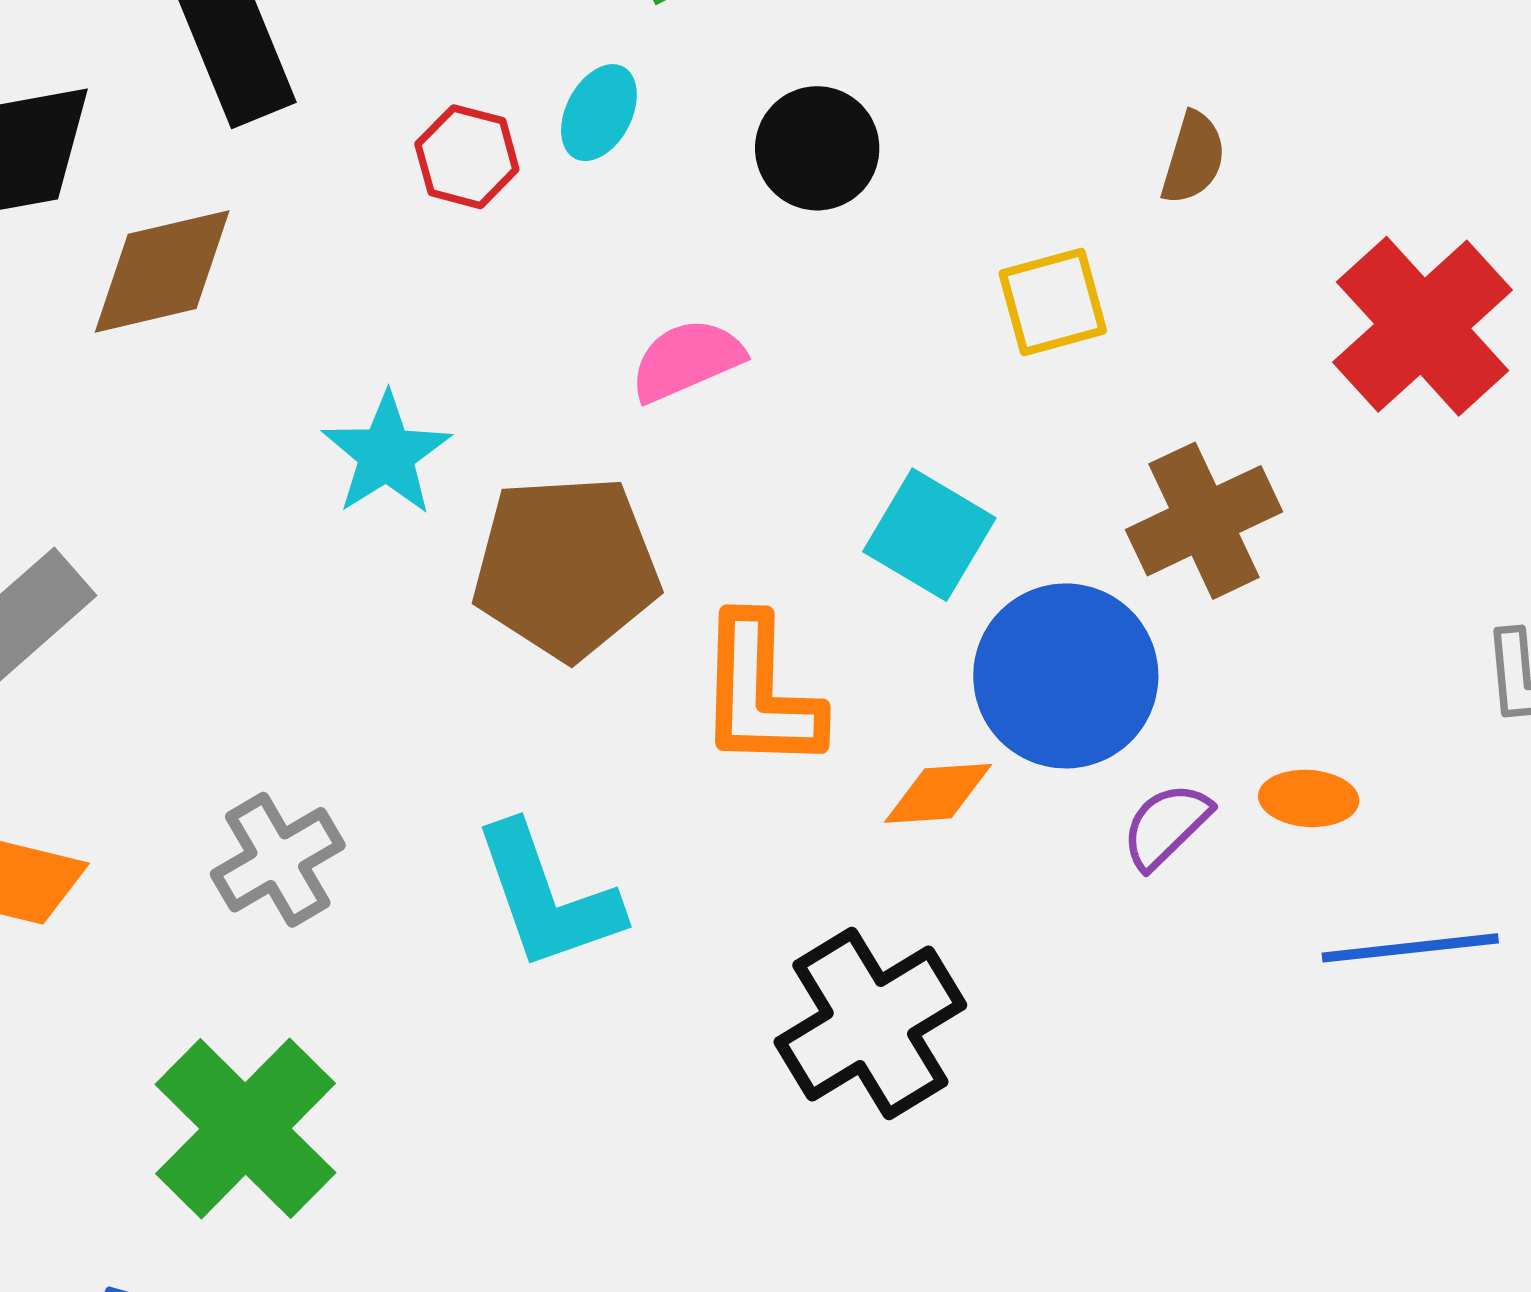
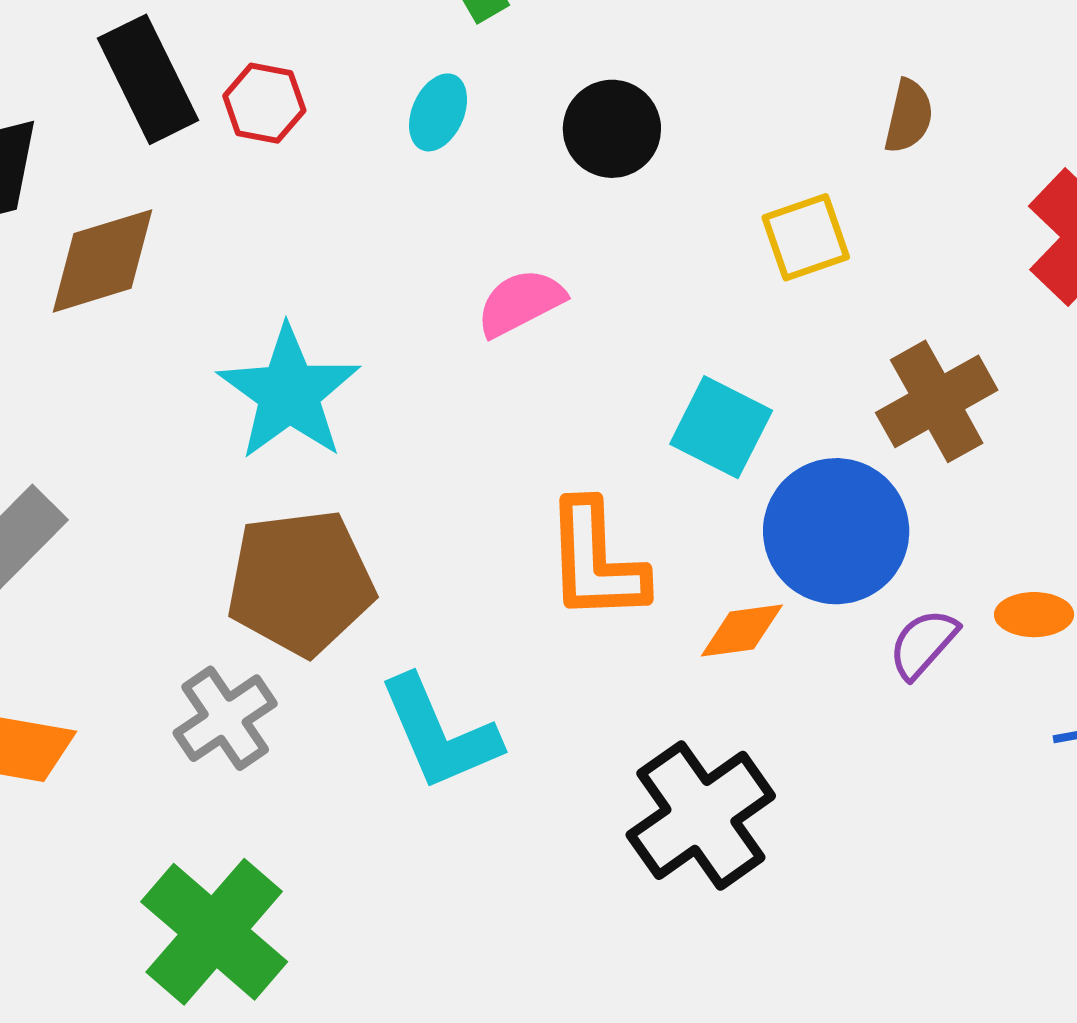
red hexagon: (467, 157) -> (264, 103), moved
cyan star: (386, 454) -> (289, 393), size x1.4
brown pentagon: (566, 567) -> (300, 582), moved

